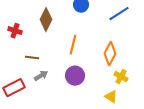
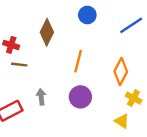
brown line: (32, 58) -> (19, 65), moved
gray arrow: (41, 76) -> (41, 97), turned -64

